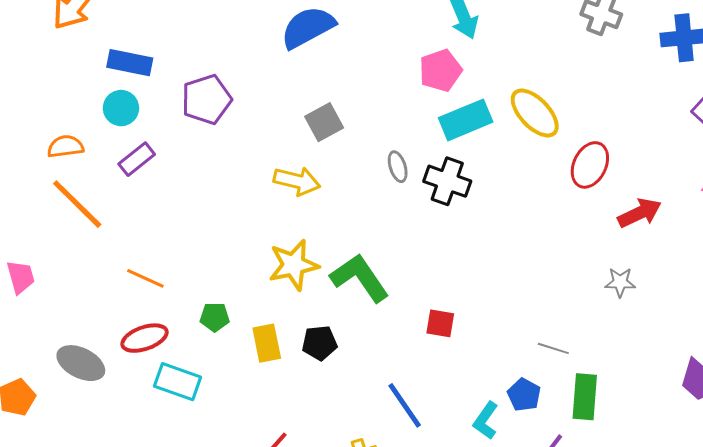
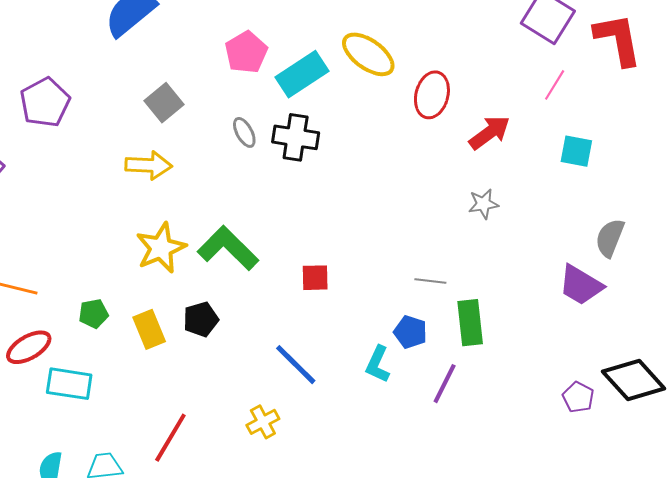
pink pentagon: (440, 70) -> (246, 52), moved

